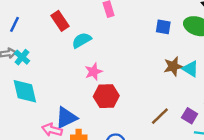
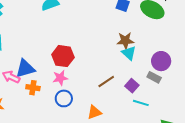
cyan triangle: (191, 69) -> (129, 53), moved
pink star: (94, 72) -> (60, 78), moved

